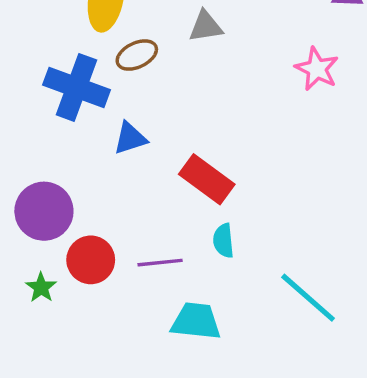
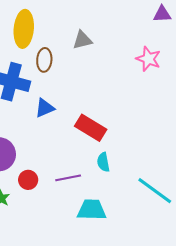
brown ellipse: (137, 55) -> (44, 60), turned -55
red circle: (91, 260) -> (28, 180), size x0.7

